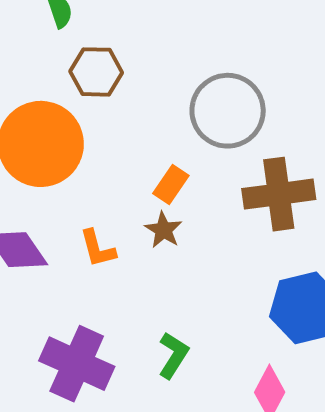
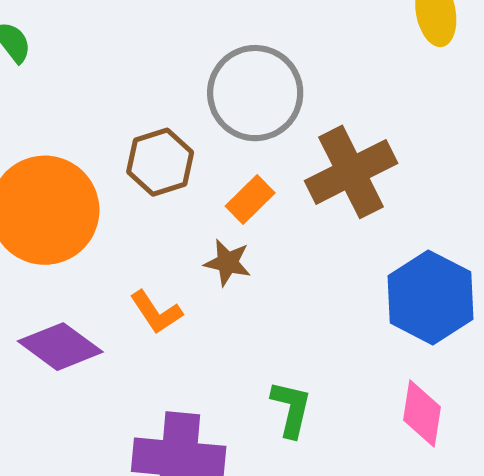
brown hexagon: (96, 72) -> (160, 162), moved
orange rectangle: (171, 185) -> (250, 199), moved, turned 30

